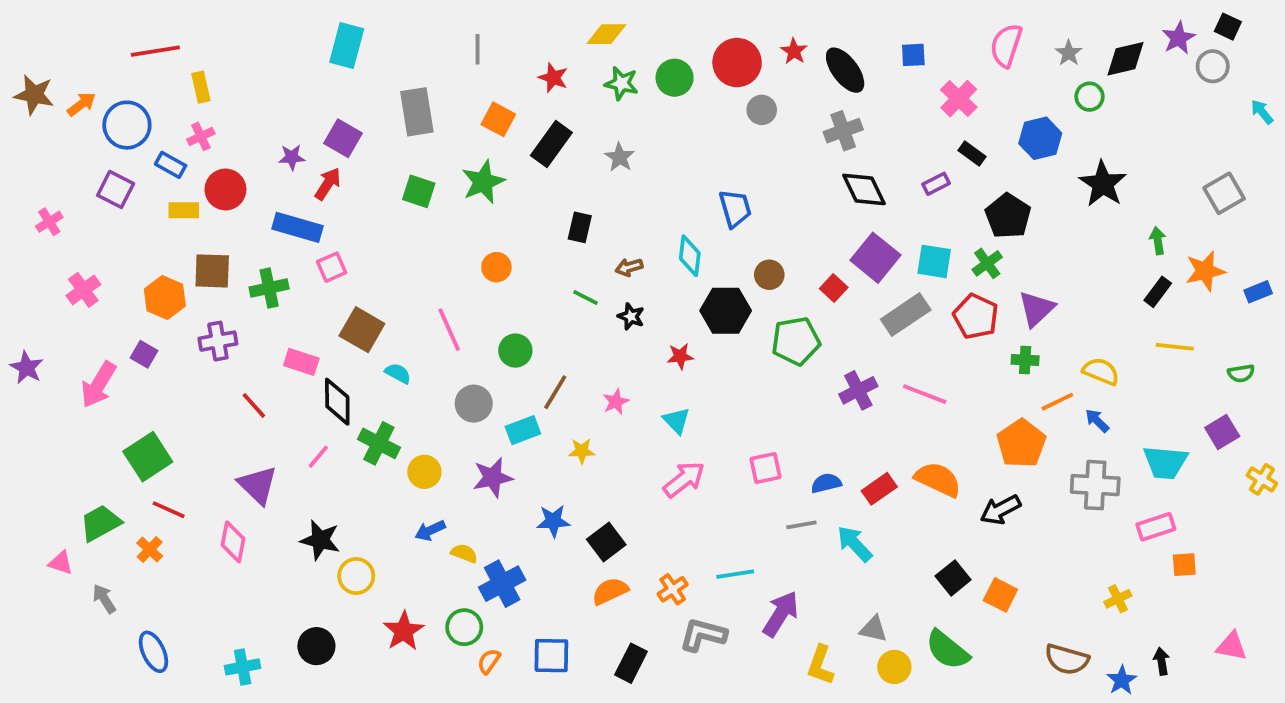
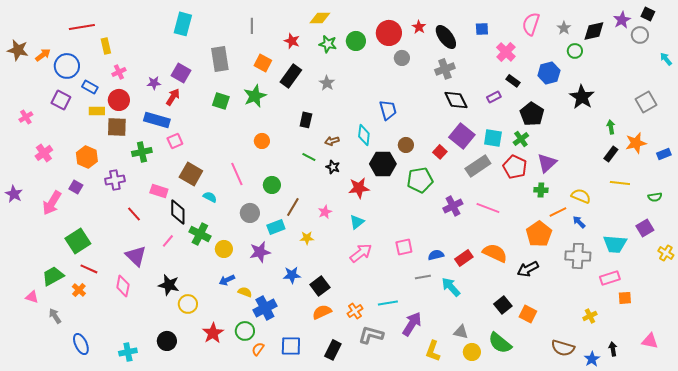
pink cross: (201, 136) -> (119, 72), moved
brown square: (212, 271) -> (117, 127), moved
red star: (680, 356) -> (359, 188), size x1.5
cyan triangle: (676, 421) -> (357, 222), turned 35

